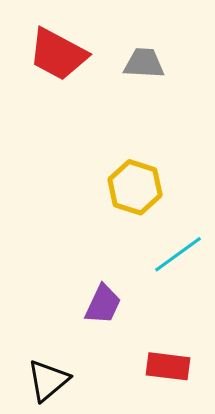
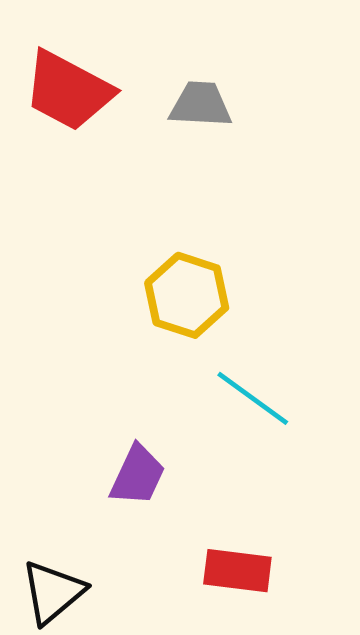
cyan line: (178, 254) -> (253, 398), turned 72

